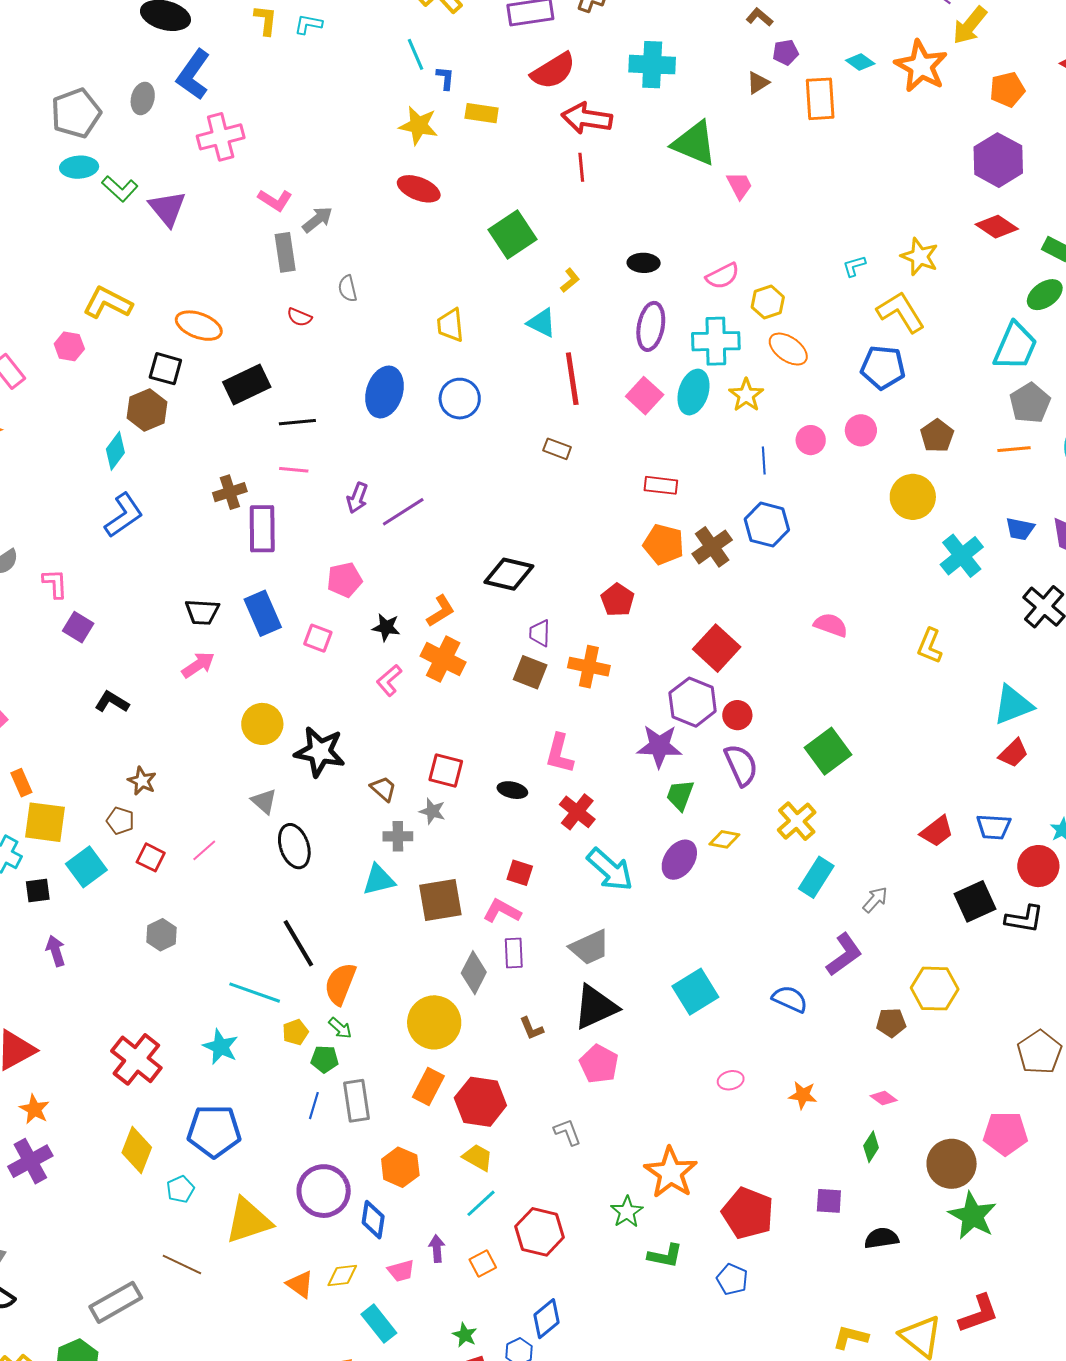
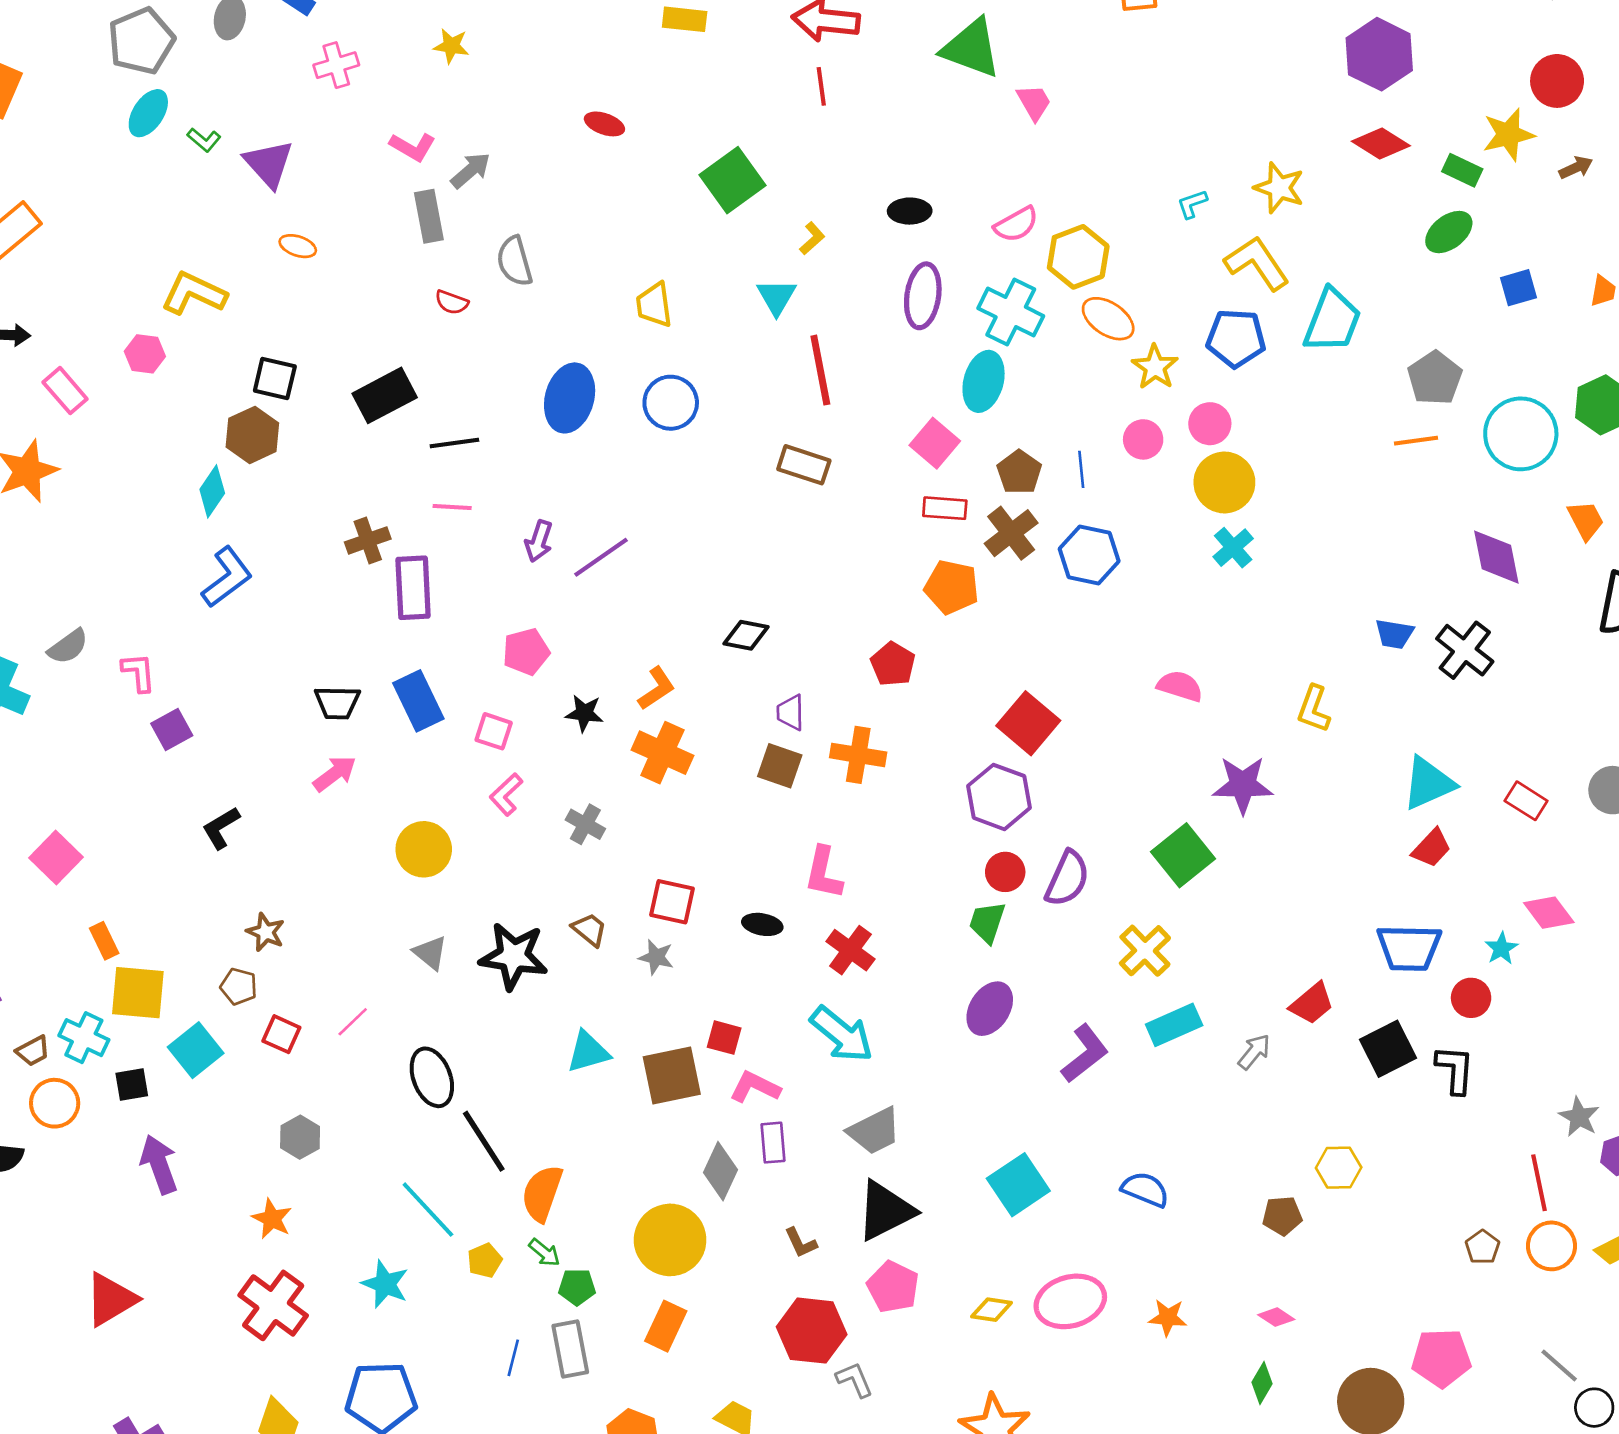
yellow star: (419, 125) -> (451, 46), moved, size x0.7
pink cross: (221, 137) -> (336, 65), size x0.7
cyan ellipse: (79, 167) -> (148, 113), turned -51
green L-shape: (120, 189) -> (204, 140), size x0.7
red ellipse: (419, 189) -> (604, 124), size x0.7
gray semicircle: (348, 289) -> (514, 261), size x1.4
yellow hexagon: (768, 302) -> (1078, 257), size x1.4
cyan triangle: (542, 323) -> (776, 297), turned 36
orange ellipse: (199, 326) -> (298, 246), moved, size x0.6
cyan cross: (716, 341) -> (1011, 312), turned 30
cyan trapezoid: (1015, 346) -> (1332, 321), moved
yellow star: (746, 395) -> (1155, 367), moved
pink square: (645, 396) -> (935, 443), moved
brown pentagon: (937, 436) -> (1019, 472), moved
brown rectangle: (557, 449) -> (804, 465), size x1.4
yellow circle: (913, 497) -> (1224, 482), moved
blue trapezoid: (1020, 529) -> (1394, 634), moved
brown cross: (712, 547) -> (1011, 533), moved
cyan cross: (962, 556) -> (1233, 548), moved, size x0.7
black diamond: (509, 574) -> (746, 635), size x0.7
purple square: (78, 627) -> (172, 730), turned 32
pink L-shape: (389, 680) -> (506, 794), moved
black L-shape: (112, 702) -> (221, 828), turned -60
red circle: (737, 715) -> (1005, 872), moved
purple star: (659, 746) -> (1243, 785), moved
black star: (320, 752) -> (514, 956), moved
purple semicircle: (741, 765) -> (1067, 879), turned 51
blue trapezoid: (994, 827) -> (1409, 948), size x1.4
red trapezoid: (937, 831) -> (1312, 1004), moved
gray cross: (398, 836) -> (585, 824), moved, turned 32
yellow diamond: (724, 839) -> (992, 1310), moved
black ellipse: (294, 846) -> (432, 1077), moved
red circle: (1038, 866) -> (1471, 998), size x0.7
cyan arrow: (610, 870) -> (842, 1034), moved
red square: (520, 873) -> (724, 1038), moved
cyan rectangle: (816, 877) -> (1174, 1025), turned 36
black L-shape: (1024, 919) -> (1455, 1070), turned -93
purple arrow: (56, 951) -> (159, 1164), size x1.4
purple L-shape: (844, 955) -> (1085, 1054), moved
yellow hexagon: (935, 989) -> (1339, 1168), size x0.7
cyan line: (255, 993) -> (428, 1210), turned 30
brown pentagon: (1039, 1052) -> (1483, 1247), size x0.6
green pentagon: (325, 1059) -> (577, 1287), moved
pink ellipse: (731, 1080) -> (1070, 1301), size x2.0
red hexagon: (480, 1102) -> (812, 1331), moved
orange star: (34, 1109) -> (272, 1219), moved

